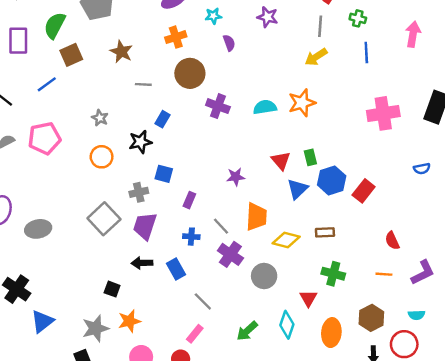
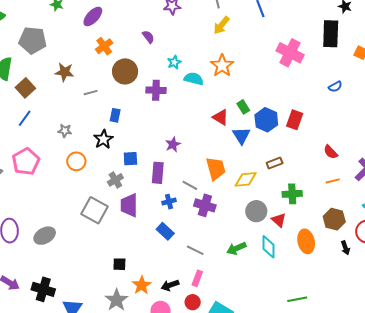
cyan star: (213, 16) -> (174, 62), moved
blue line: (47, 84) -> (25, 118), moved
cyan semicircle: (265, 107) -> (194, 79), turned 42
pink cross: (383, 113) -> (290, 53), turned -36
purple star: (236, 177) -> (173, 144), moved
purple rectangle: (189, 200) -> (158, 173), size x1.5
black arrow: (142, 263) -> (170, 285), moved
gray circle: (264, 276) -> (256, 211), moved
green arrow: (247, 331) -> (236, 248), moved, turned 36

